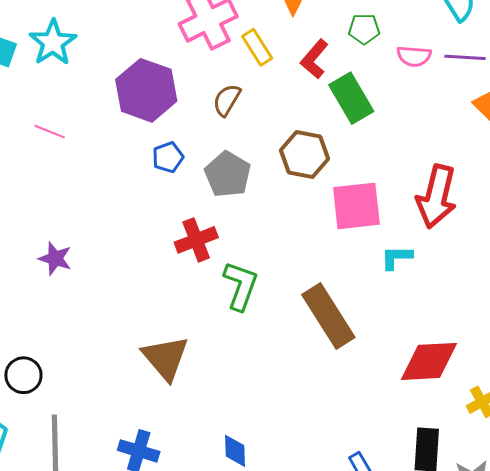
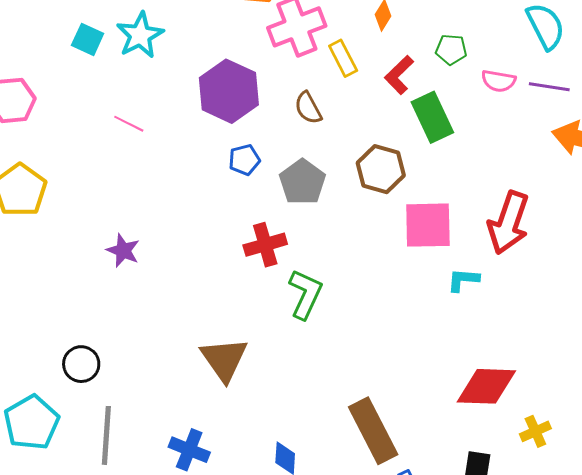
brown semicircle: (227, 100) -> (308, 108), turned -64
brown rectangle: (328, 316) -> (373, 431), moved

